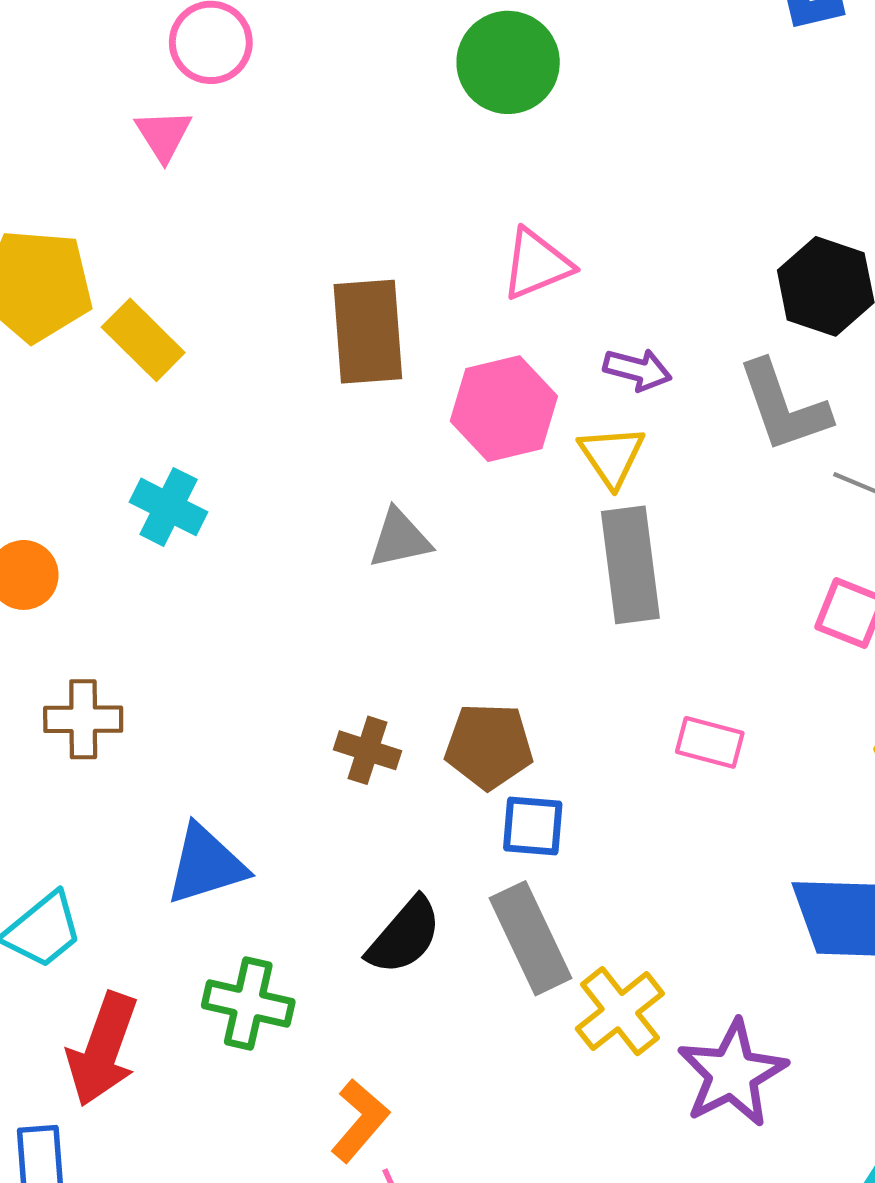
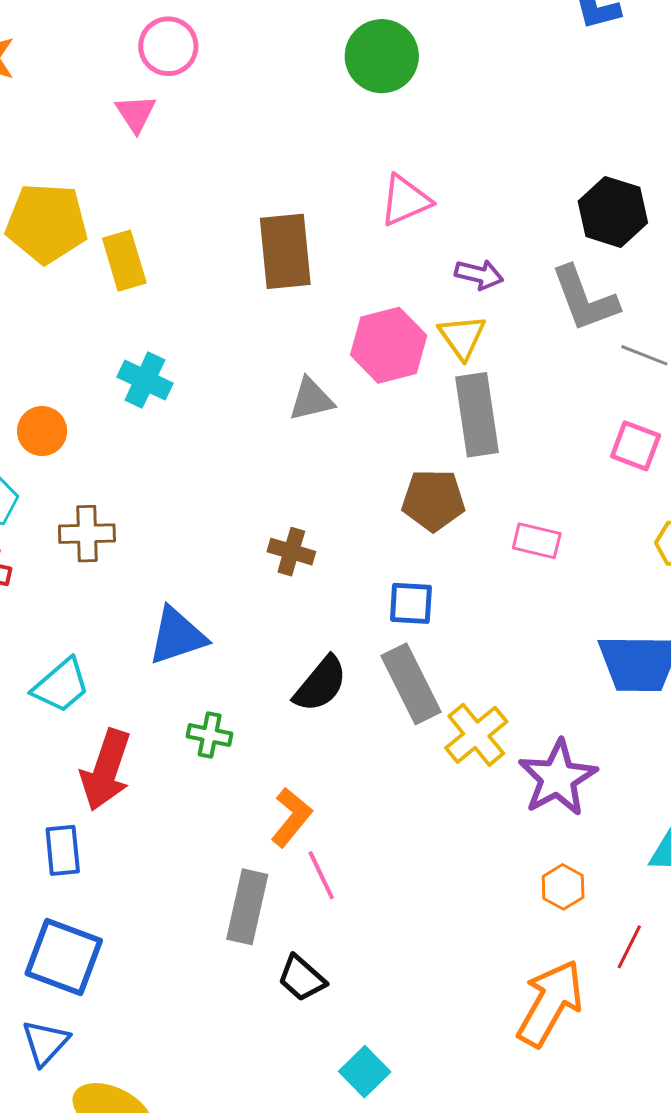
yellow rectangle: (143, 340) -> (124, 261), turned 30
pink hexagon: (504, 409) -> (389, 345), moved
brown pentagon: (489, 746) -> (433, 500), moved
green cross: (248, 1004) -> (210, 735), size x0.7

